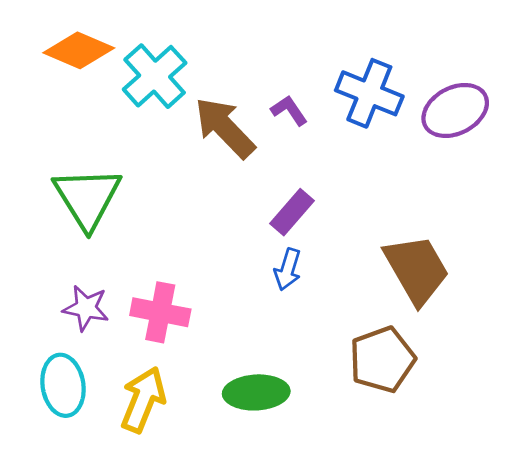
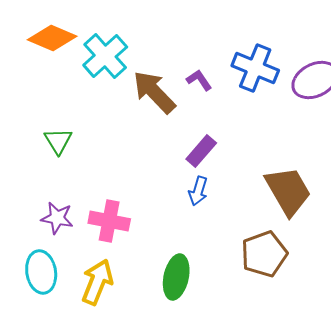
green triangle: (87, 198) -> (58, 141), size x0.6
green ellipse: (256, 392) -> (176, 277), turned -75

